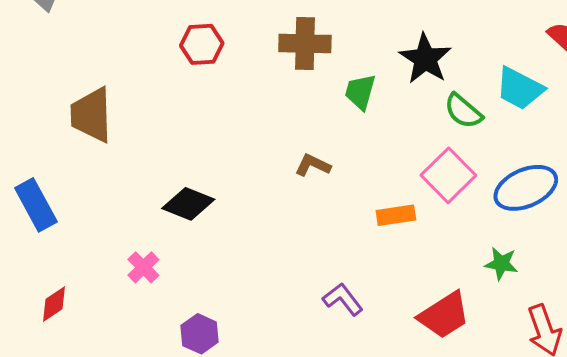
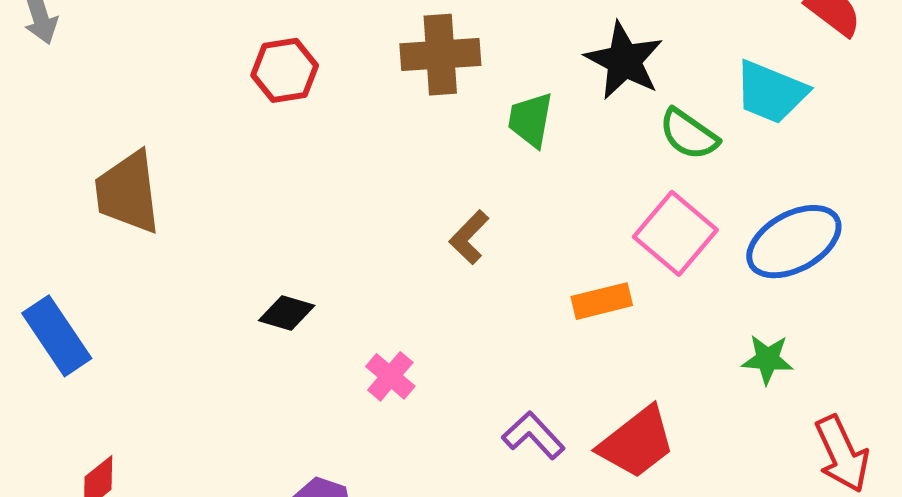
brown L-shape: (313, 165) -> (469, 237), turned -66
black diamond: (188, 204) -> (287, 313), size x0.7
pink cross: (143, 267) -> (390, 376), moved
red trapezoid: (444, 315) -> (637, 442), moved

